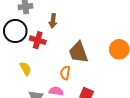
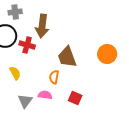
brown arrow: (53, 21) -> (42, 26), size x1.6

